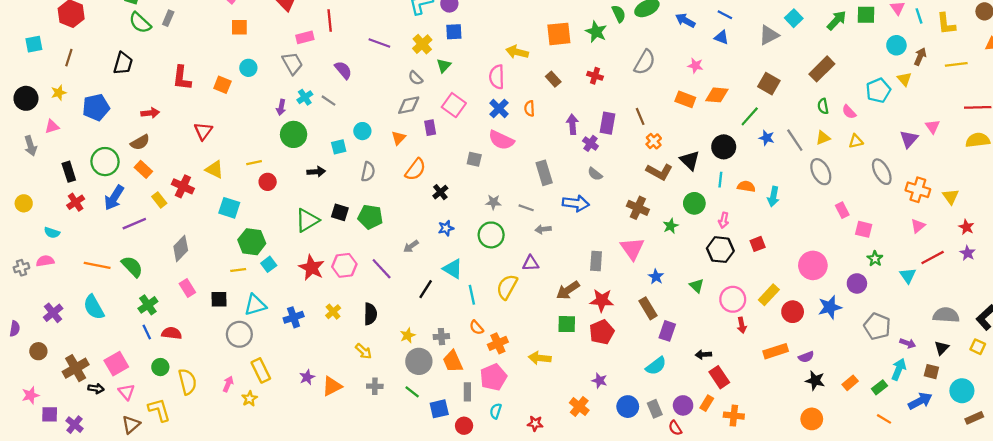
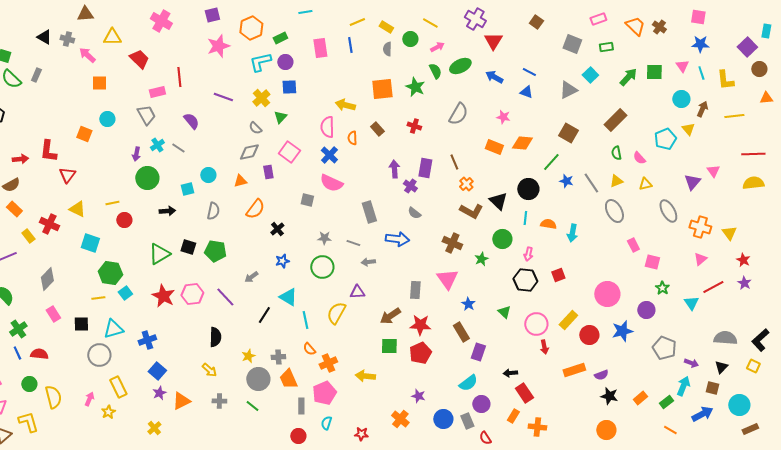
red L-shape: (182, 78) -> (48, 151), moved
orange semicircle: (530, 108) -> (352, 138), moved
orange triangle: (399, 138) -> (240, 181), turned 32
yellow cross: (333, 312) -> (154, 428), moved
purple circle: (683, 405) -> (481, 404), moved
blue square: (439, 409) -> (157, 371), moved, turned -36

